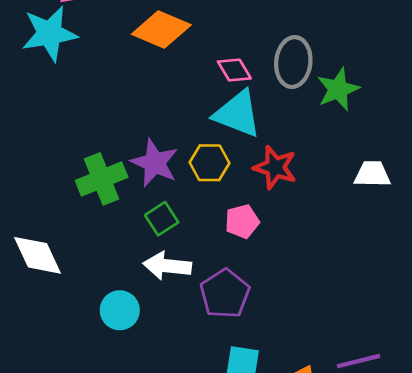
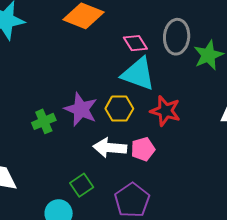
green cross: (102, 179) -> (44, 121), size x0.7
green square: (162, 219) -> (82, 185), moved
white arrow: (167, 266) -> (110, 148), moved

